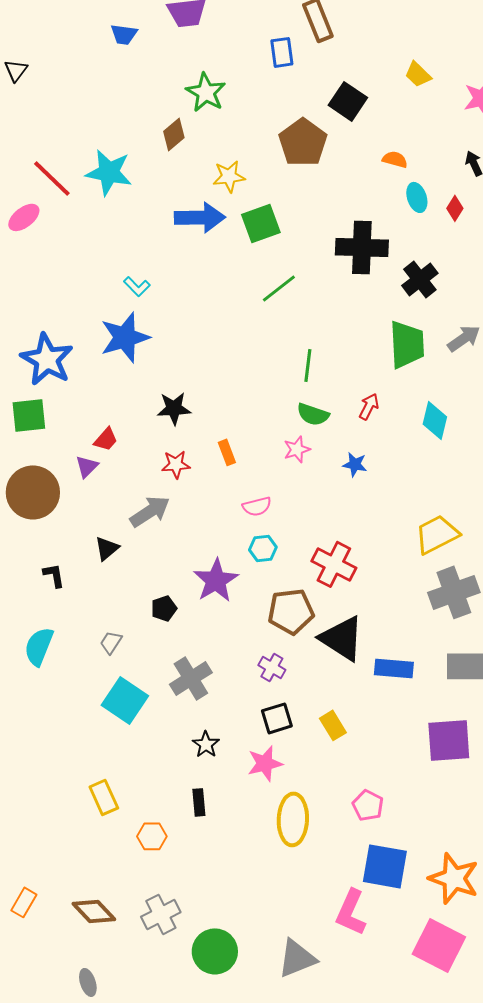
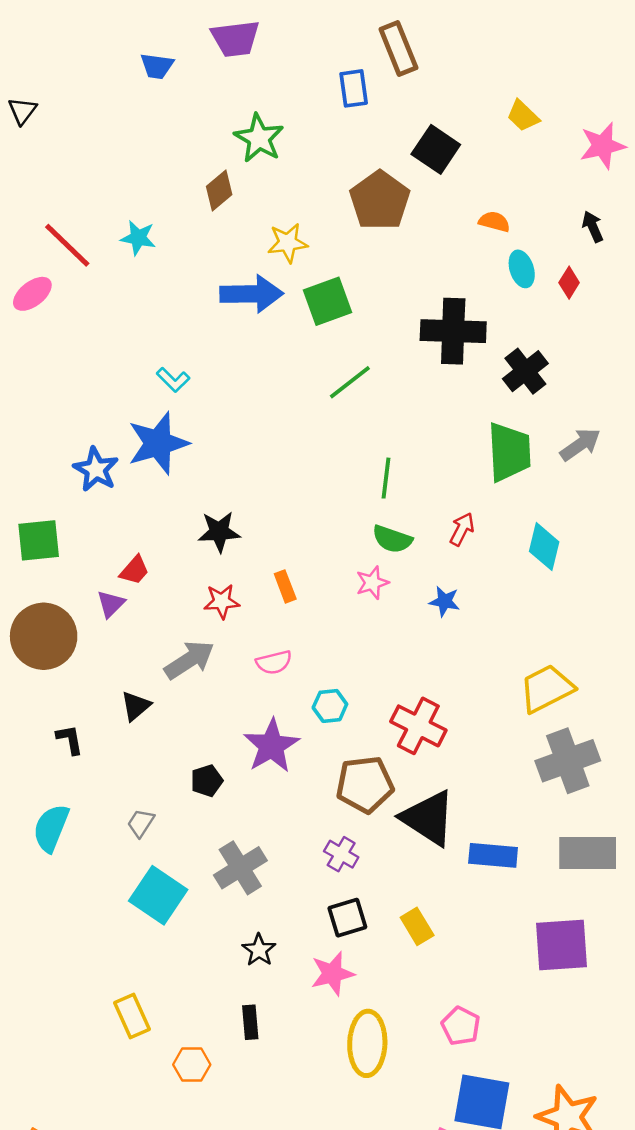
cyan star: (109, 172) -> (138, 238), size x0.6
blue star: (47, 359) -> (96, 469), moved, size x0.7
pink semicircle: (257, 506) -> (274, 662), moved

